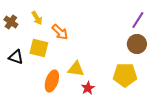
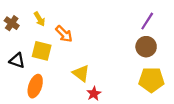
yellow triangle: (76, 69) -> (81, 73), turned 30
yellow pentagon: (125, 75) -> (151, 80), moved
orange ellipse: (52, 81) -> (35, 86), moved

